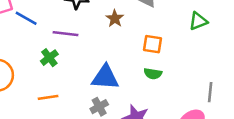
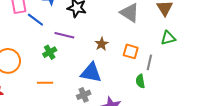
brown star: (115, 18) -> (102, 44), moved
green semicircle: (153, 74) -> (140, 81), moved, turned 64
gray line: (210, 92) -> (149, 62), moved

